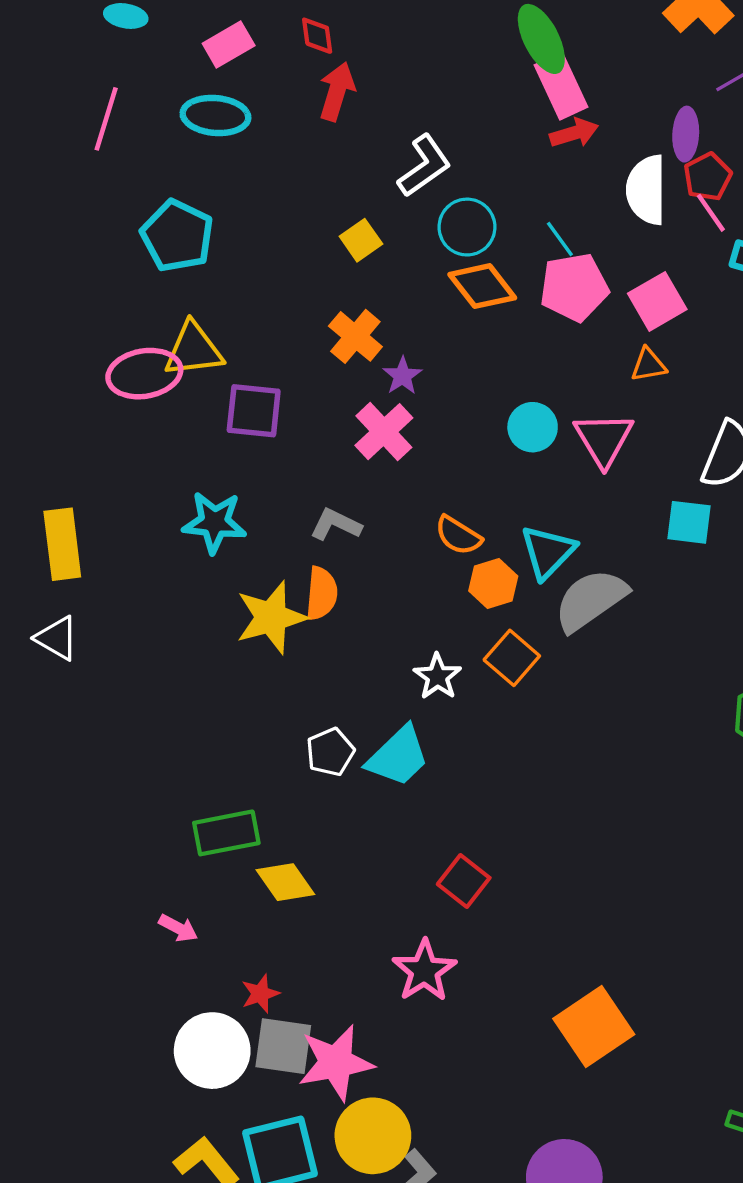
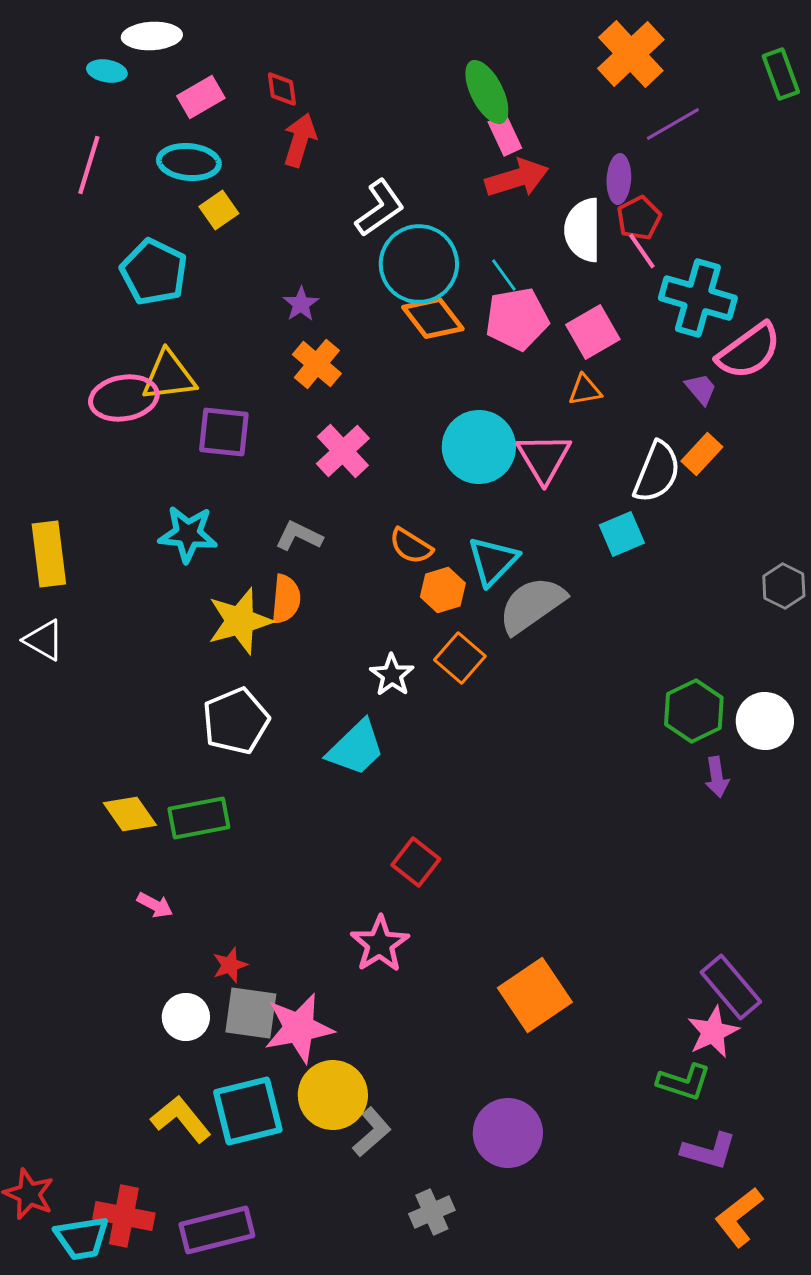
pink rectangle: (561, 86) -> (505, 135), size x0.7
red arrow: (574, 133) -> (517, 178), size x1.4
cyan circle: (467, 227) -> (419, 264), size x1.5
yellow square: (361, 240) -> (219, 210), moved
purple star: (402, 376) -> (301, 304), moved
cyan circle: (533, 427) -> (479, 447), size x1.6
cyan square: (689, 522) -> (622, 534), turned -30
white pentagon: (330, 752) -> (236, 721), moved, size x1.5
yellow diamond: (285, 882) -> (130, 814), moved
white circle: (212, 1051) -> (186, 1017), size x0.7

